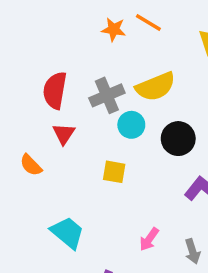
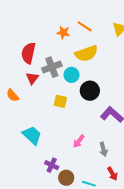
orange line: (148, 22) -> (85, 26), moved
orange star: (114, 29) -> (63, 32), moved
gray cross: (107, 95) -> (52, 67), moved
black circle: (178, 139) -> (90, 91), moved

